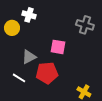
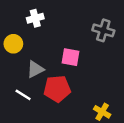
white cross: (29, 15) -> (35, 18), turned -32
yellow circle: (12, 28) -> (13, 44), moved

